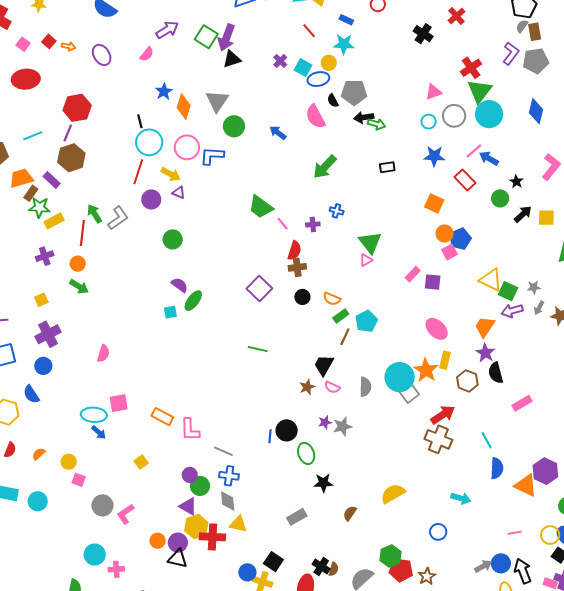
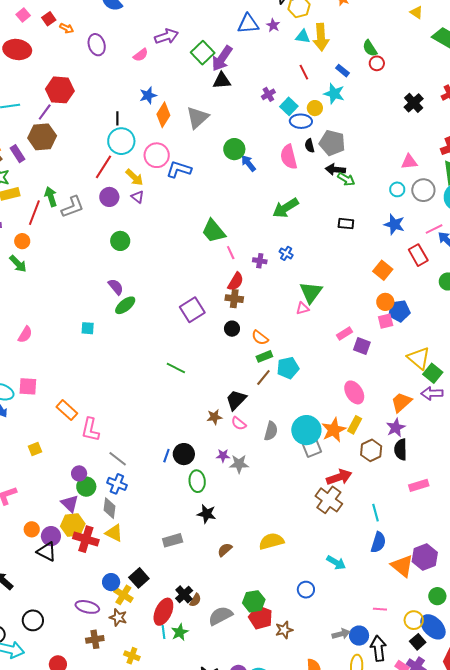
green circle: (234, 126) -> (234, 149), moved
cyan square: (170, 312) -> (88, 328), moved

